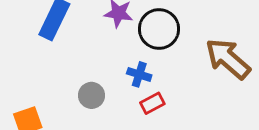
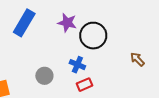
brown arrow: (228, 59) -> (137, 59), size x0.5

